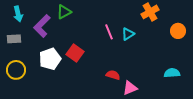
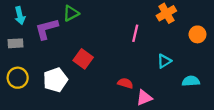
purple L-shape: (42, 26) -> (47, 29), turned 30
pink line: (109, 32) -> (135, 33), moved, turned 35
cyan triangle: (128, 34) -> (164, 61), moved
white pentagon: (50, 59) -> (55, 80), moved

